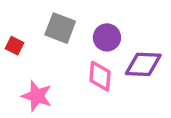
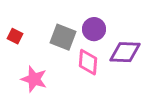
gray square: (60, 28) -> (63, 37), moved

